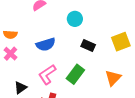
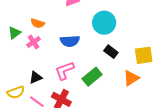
cyan circle: (75, 19) -> (104, 23), size x1.5
orange triangle: (113, 78) -> (131, 78), moved

